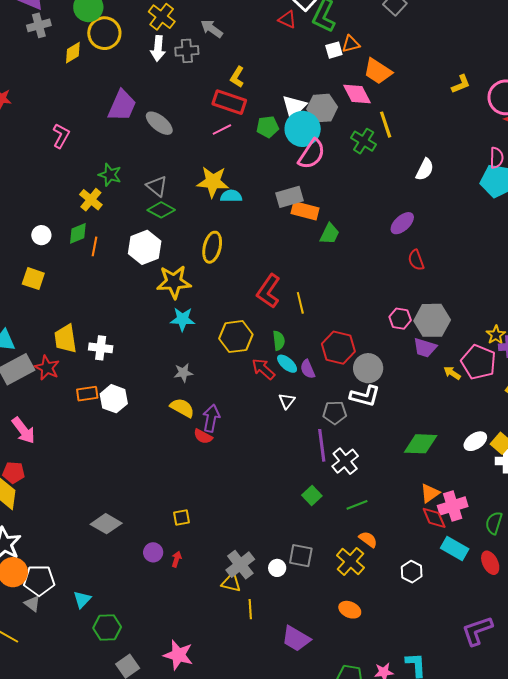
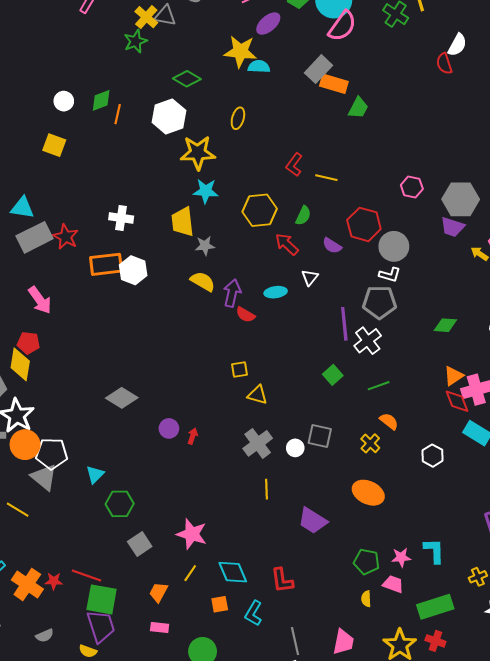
green star: (110, 175) -> (136, 41), turned 30
gray triangle: (157, 186) -> (165, 16), moved, turned -30
gray rectangle: (290, 197) -> (318, 69), turned -32
yellow cross: (91, 200) -> (146, 17), moved
purple ellipse: (402, 223) -> (268, 23), moved
yellow ellipse: (212, 247) -> (238, 118), size x0.7
red semicircle: (416, 260) -> (444, 64), moved
red L-shape: (268, 291) -> (294, 165), size x0.7
yellow line: (300, 303) -> (326, 178), turned -65
pink hexagon: (400, 319) -> (412, 187), moved
yellow trapezoid: (65, 339) -> (183, 222), moved
green semicircle: (279, 341) -> (303, 216), turned 30
cyan ellipse: (287, 364) -> (276, 292), moved, turned -50
purple semicircle: (308, 369) -> (332, 246), turned -36
orange rectangle: (87, 394) -> (106, 264), size x1.5
white L-shape: (365, 396) -> (390, 275), size x0.7
gray pentagon: (335, 413) -> (380, 302), moved, size x1.4
red semicircle: (203, 436) -> (245, 315), moved
green diamond: (421, 444) -> (445, 325), size x0.7
yellow square: (181, 517) -> (240, 370), moved
yellow cross: (350, 561) -> (370, 443), size x0.7
yellow triangle: (231, 583) -> (257, 395), moved
gray triangle: (32, 604) -> (44, 477), size x1.6
orange ellipse: (350, 610) -> (368, 493), size x1.4

